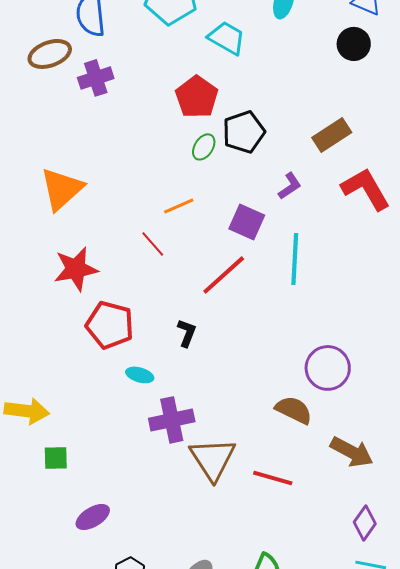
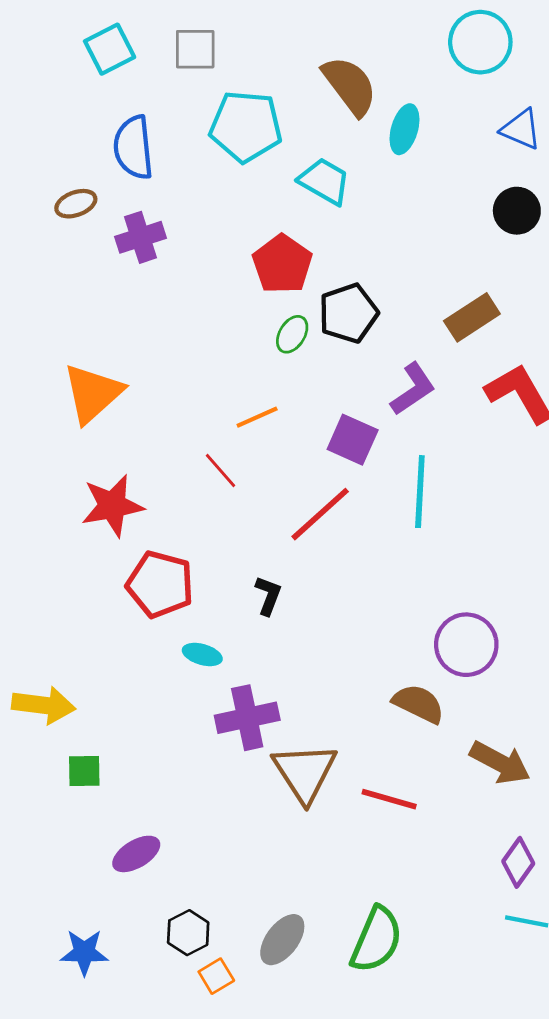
black circle: (354, 44) -> (517, 211), moved
brown ellipse: (50, 54) -> (76, 204), size x0.7
purple L-shape: (290, 186) -> (413, 389), size x1.4

